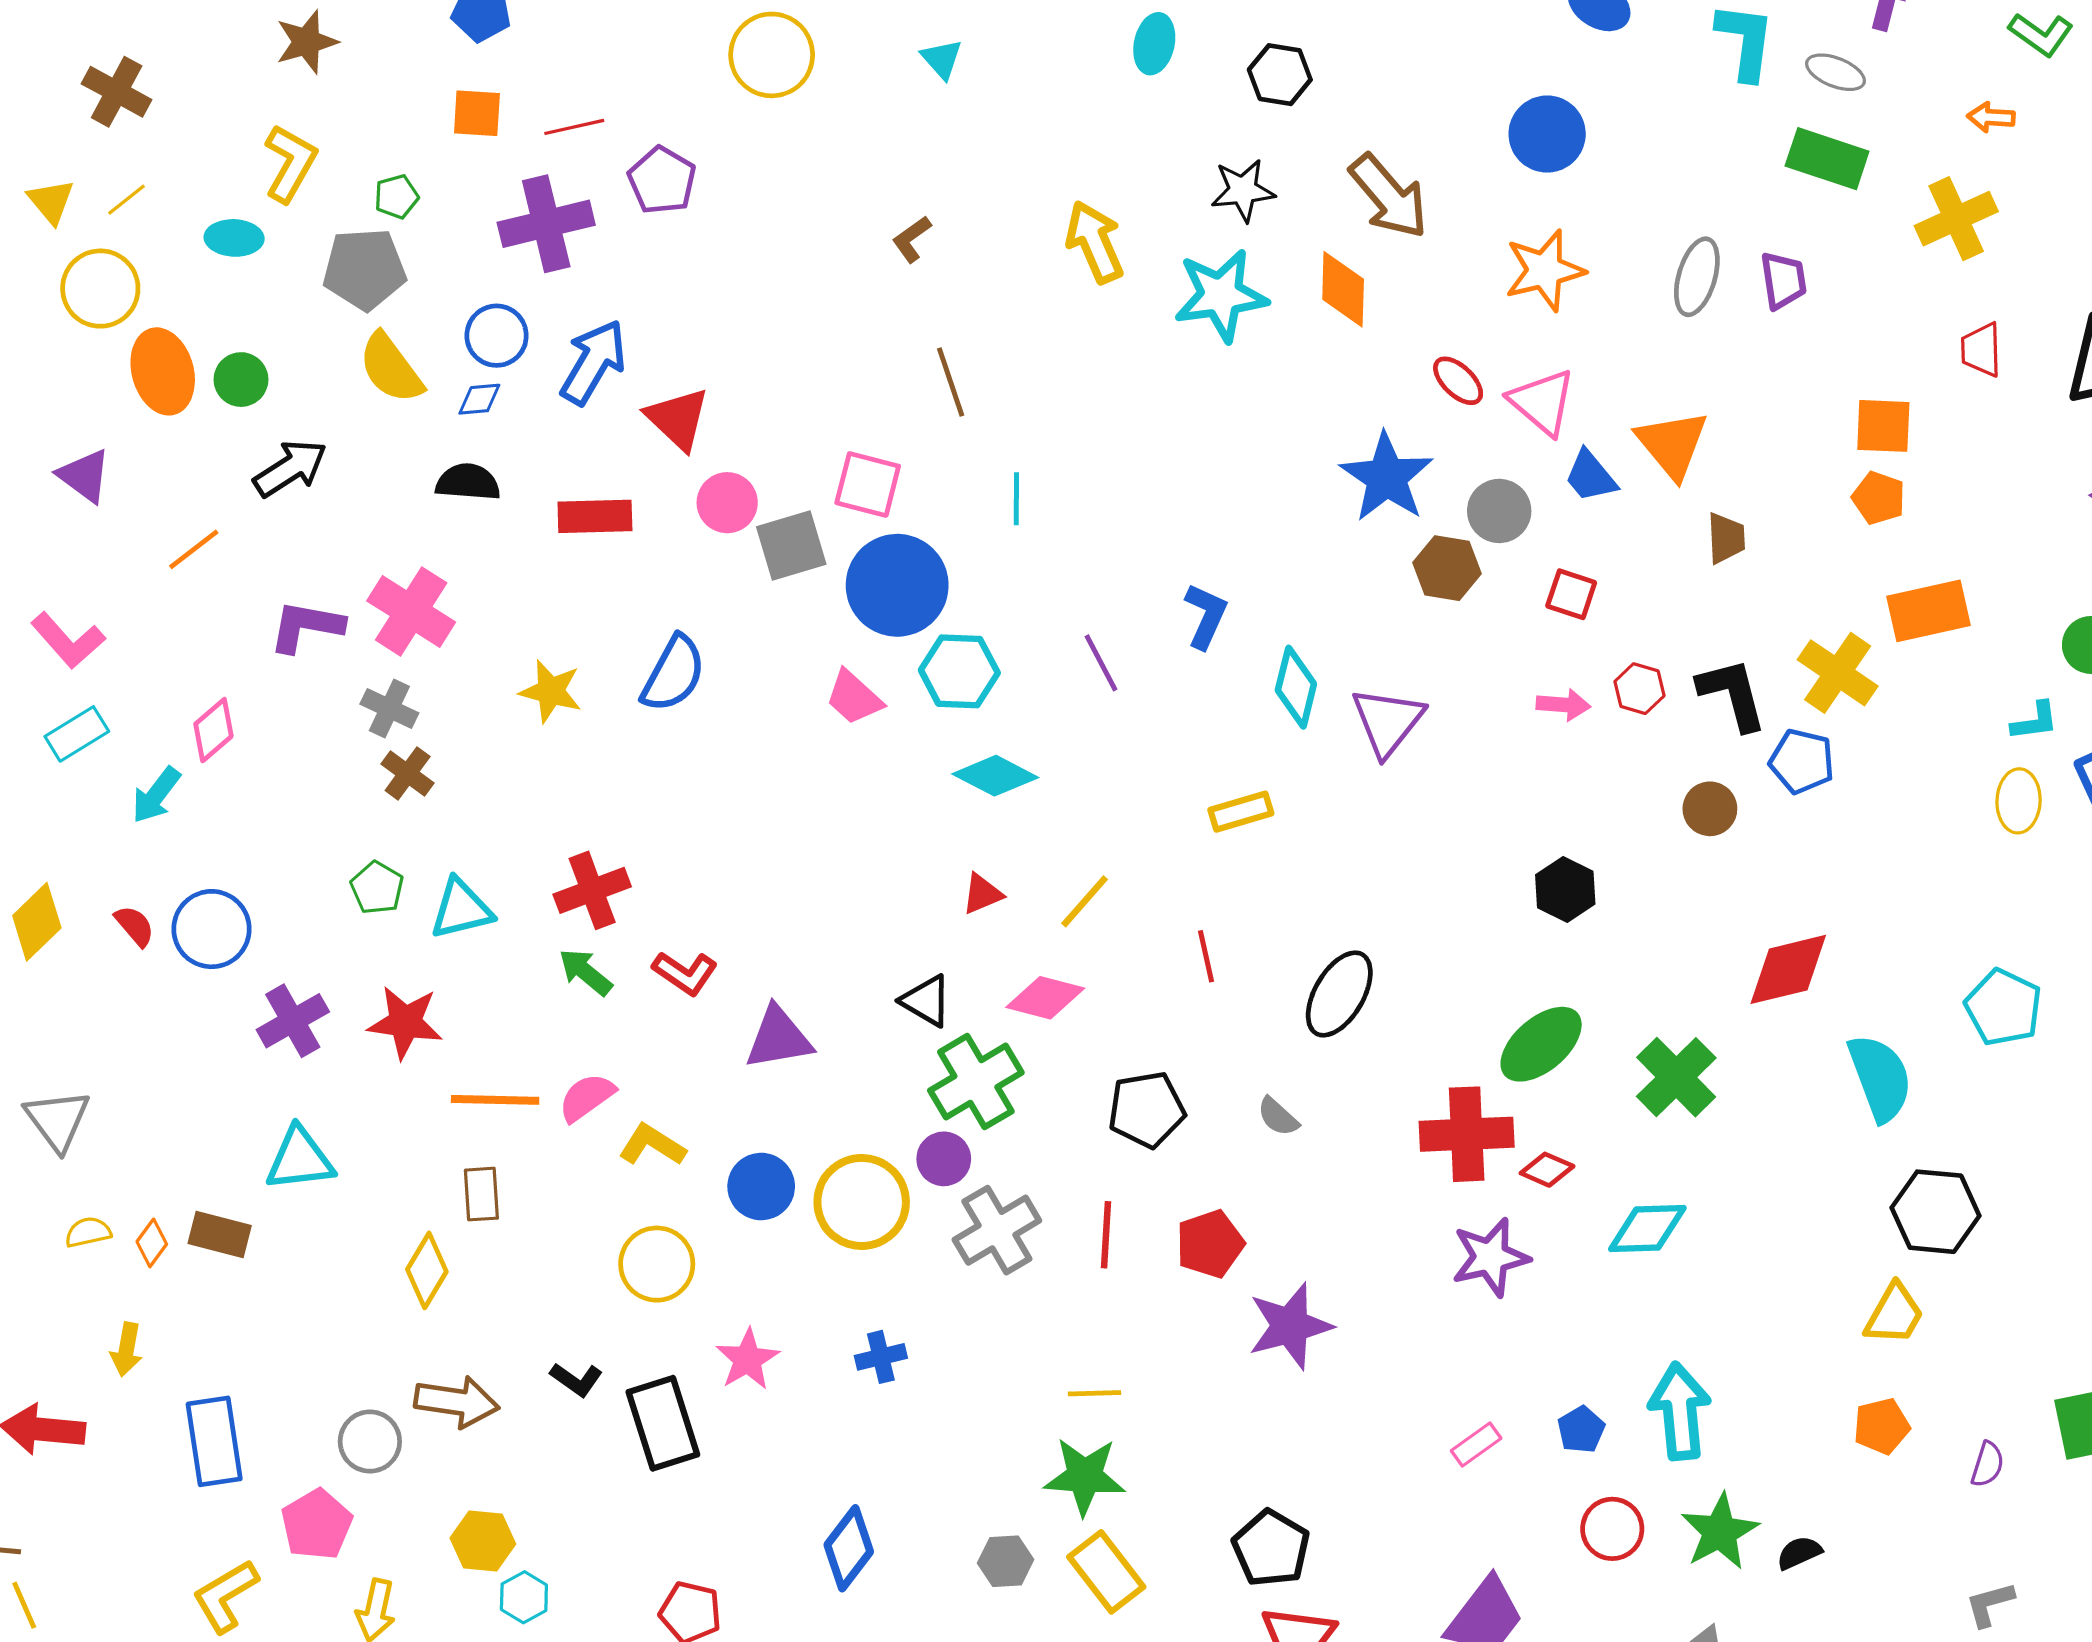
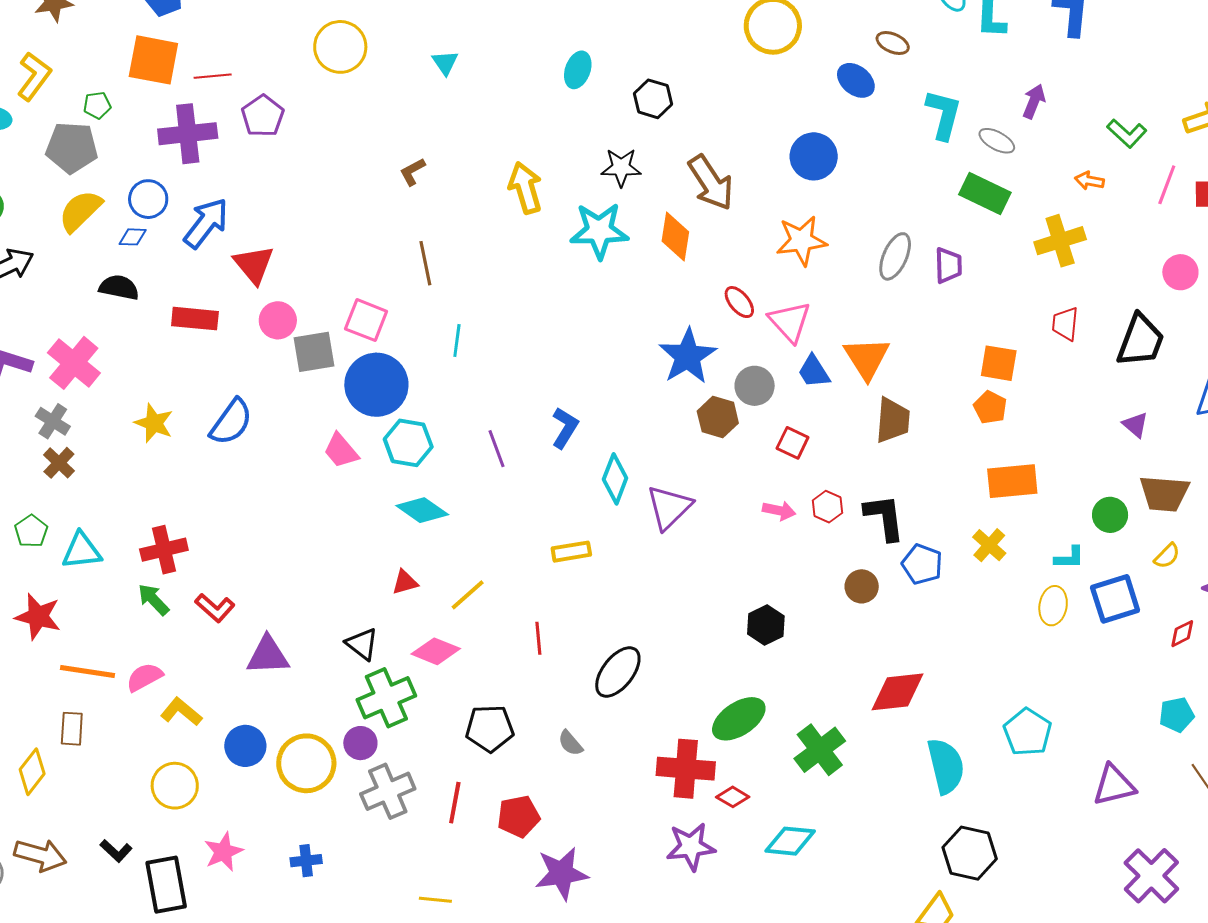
orange square: (477, 113) -> (153, 60), size x1.6
yellow semicircle: (391, 368) -> (80, 211), turned 75
brown trapezoid: (1726, 538) -> (893, 420), size x1.4
yellow cross: (1838, 673) -> (989, 545), moved, size x0.7

